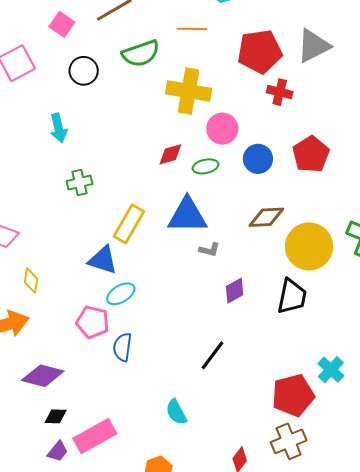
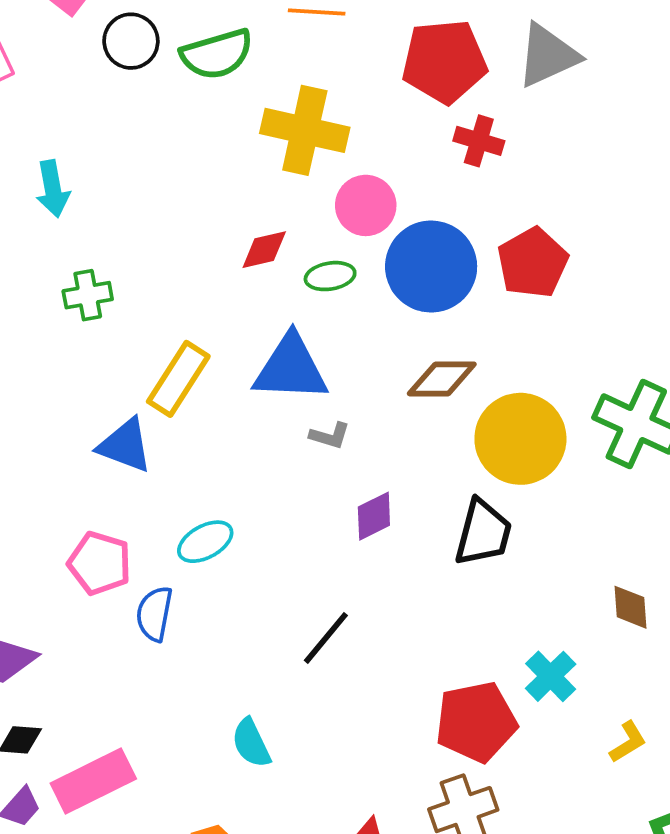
black circle: (84, 71) -> (131, 41), moved
blue circle: (258, 159) -> (431, 267), size x1.6
cyan ellipse: (121, 294) -> (205, 542), moved

